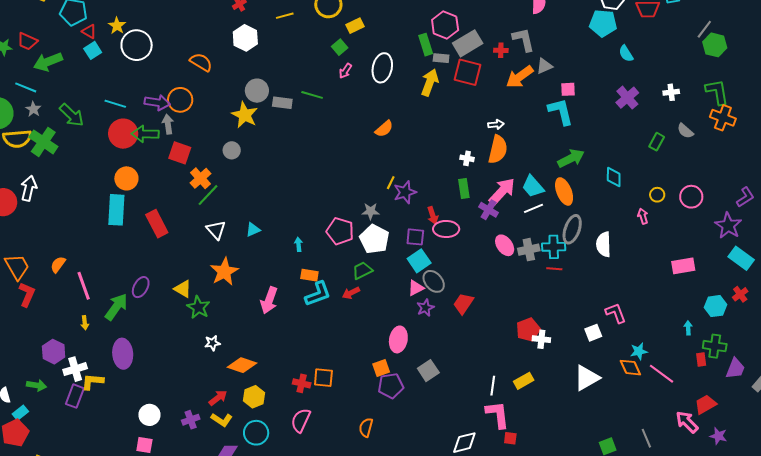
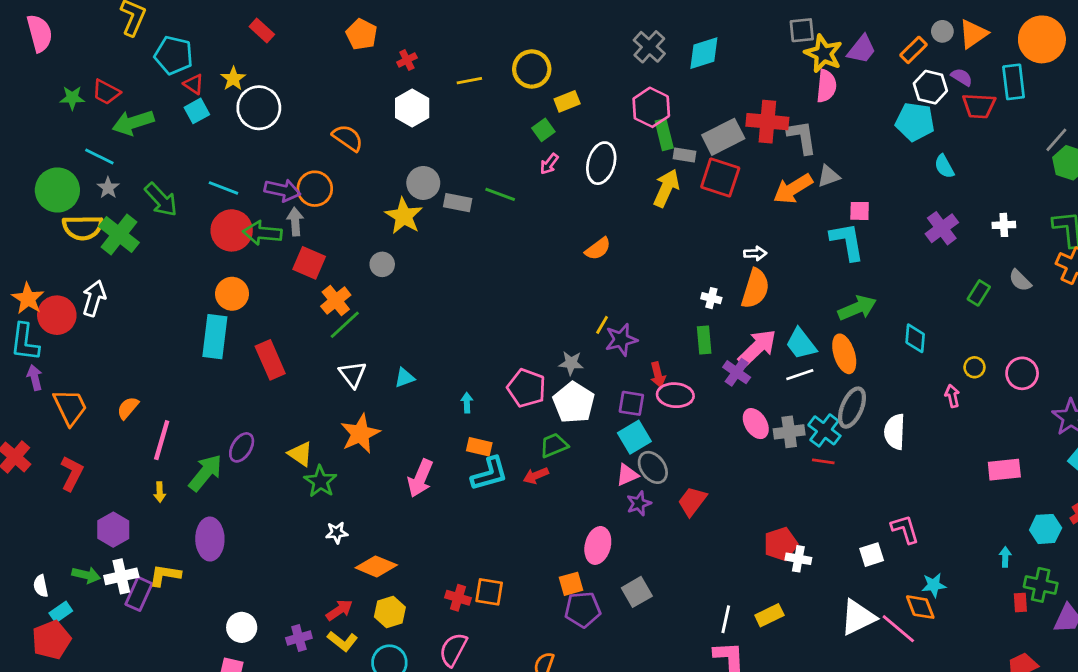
pink hexagon: (445, 25) -> (651, 107), moved
red cross: (501, 50) -> (767, 122), moved, size x2.0
cyan cross: (554, 247) -> (824, 430), turned 35
pink line: (84, 286) -> (162, 440), turned 32
red L-shape: (27, 294) -> (72, 473), moved
white cross: (75, 369) -> (121, 576), moved
pink line: (661, 374) -> (898, 629), moved

